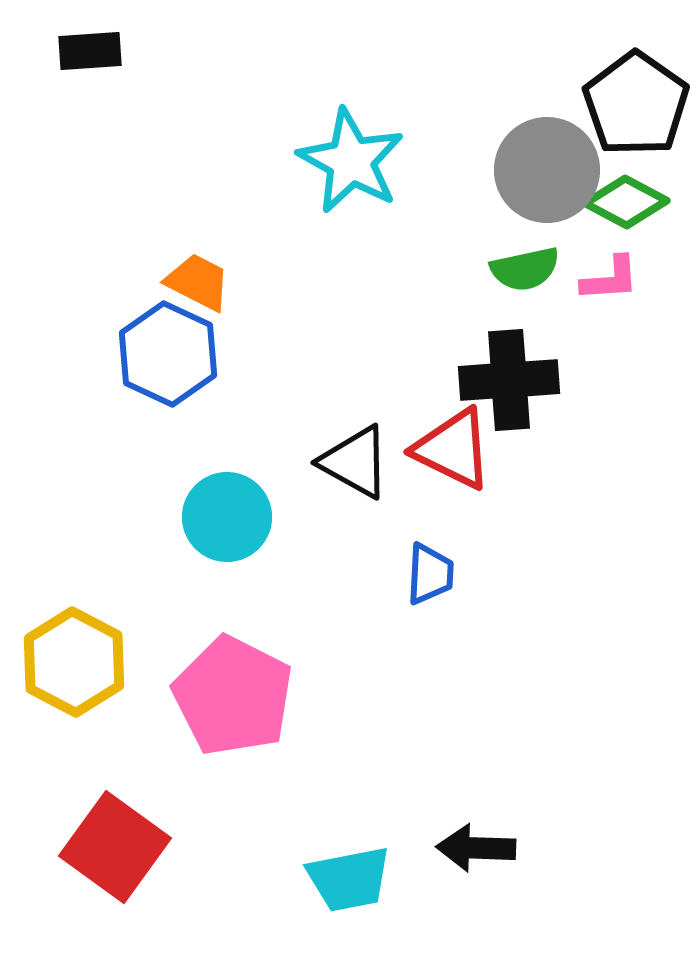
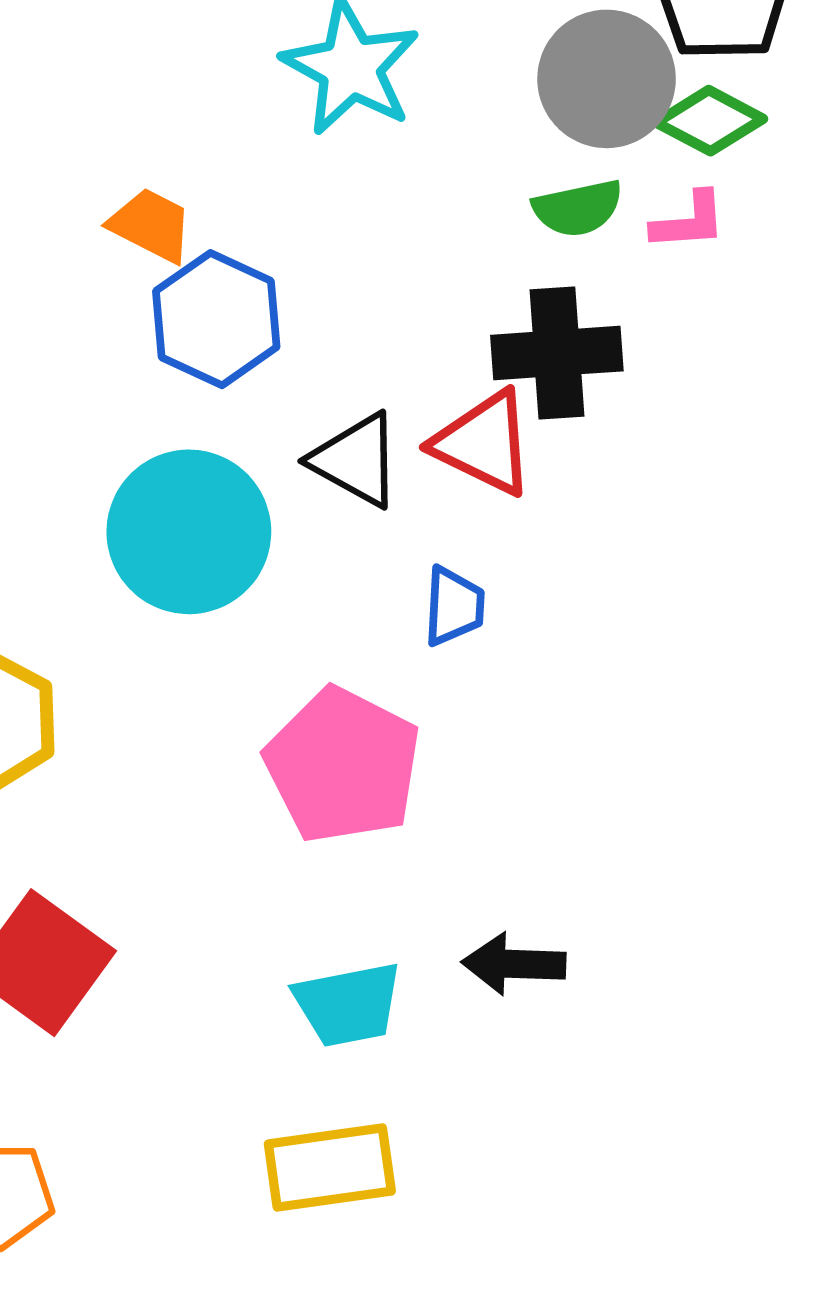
blue hexagon: (168, 354) -> (216, 319), moved
cyan circle: (227, 517) -> (189, 532), size x1.4
pink pentagon: (233, 696) -> (343, 765), moved

